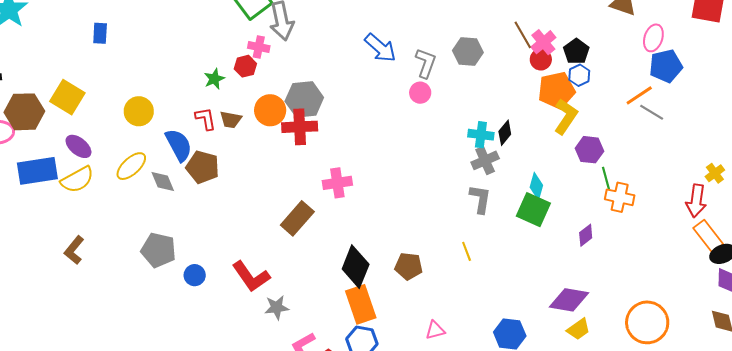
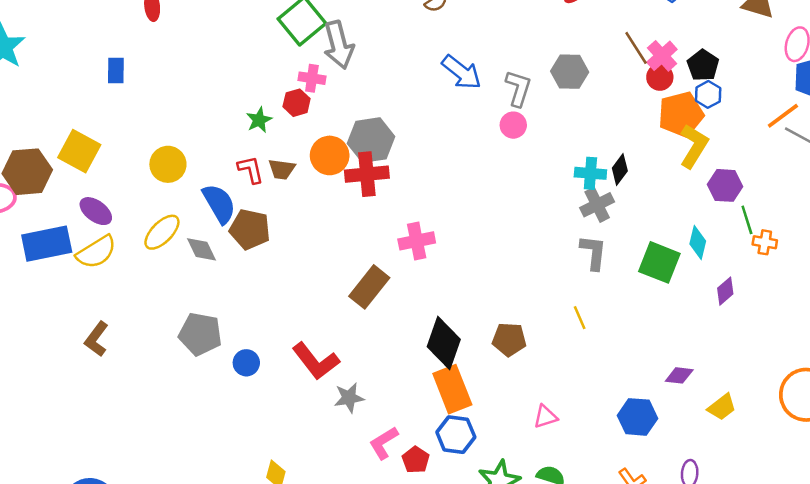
cyan diamond: (536, 186) -> (698, 242), moved
orange cross: (620, 197) -> (765, 242), size x0.7
purple diamond: (569, 300) -> (679, 375), moved, size x0.6

